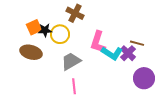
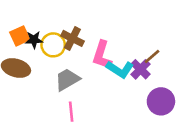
brown cross: (75, 13) -> (72, 38), moved
brown line: (137, 43) -> (152, 56), turned -56

